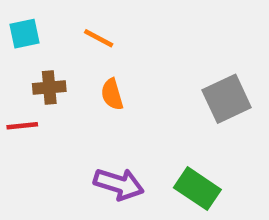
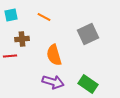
orange semicircle: (112, 94) -> (54, 55), moved, size x1.5
gray square: (227, 99) -> (88, 34), moved

